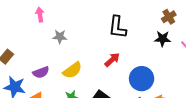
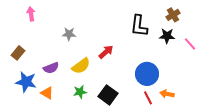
pink arrow: (40, 15) -> (31, 14), moved
black L-shape: (117, 27) -> (139, 26), moved
red arrow: (112, 60) -> (106, 52), moved

